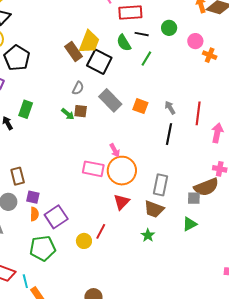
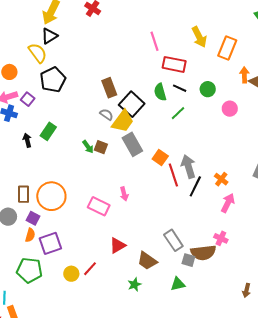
yellow trapezoid: (89, 42) -> (123, 121), moved
orange cross: (210, 55) -> (221, 179), moved
gray semicircle: (78, 88) -> (106, 115), moved, turned -96
gray arrow: (170, 108) -> (188, 167), size x1.6
red line: (198, 113) -> (173, 175), moved, turned -40
black line: (169, 134) -> (195, 186), moved
orange circle: (122, 171) -> (51, 196), moved
gray rectangle: (160, 185) -> (173, 240), moved, turned -60

